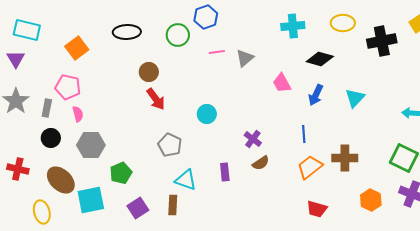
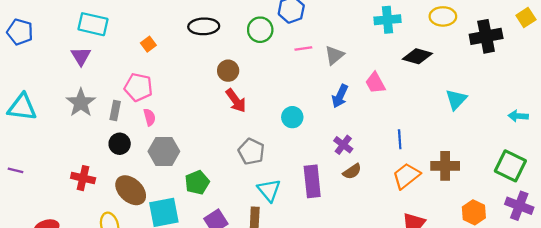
orange square: (77, 48) -> (148, 44), size x0.6
blue arrow: (316, 95) -> (340, 96), moved
purple rectangle: (225, 172) -> (312, 181), size x1.6
cyan triangle: (186, 180) -> (269, 190), turned 30

